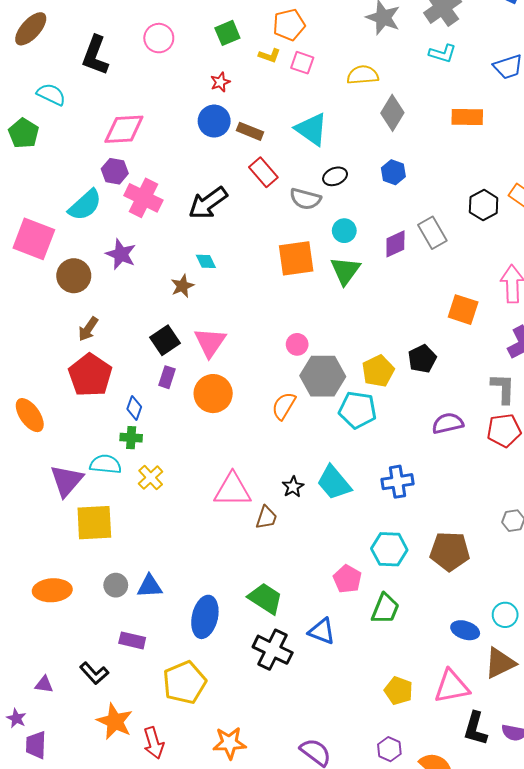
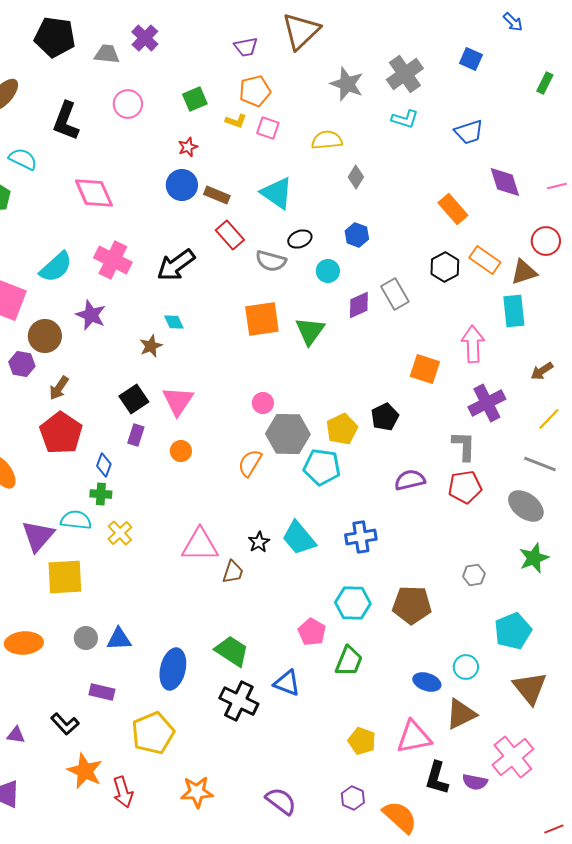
gray diamond: (392, 113) -> (356, 177), size x0.7
orange rectangle: (467, 117) -> (453, 209), moved, turned 48
pink diamond: (124, 129) -> (94, 193), turned 69
purple hexagon: (115, 171) -> (22, 364), moved
cyan circle: (344, 231) -> (328, 271), moved
orange circle: (213, 394) -> (181, 451), size x0.6

